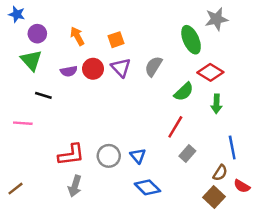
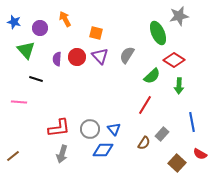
blue star: (17, 14) -> (14, 22), moved
purple circle: (37, 34) -> (40, 28), moved
orange arrow: (77, 36) -> (65, 19), moved
orange square: (116, 40) -> (96, 33), turned 32
purple semicircle: (69, 71) -> (57, 59), turned 104
gray rectangle: (187, 153) -> (162, 134), moved
brown semicircle: (220, 173) -> (144, 143), moved
blue diamond: (147, 187) -> (103, 150), moved, turned -45

